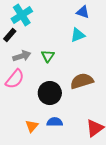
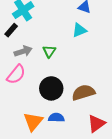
brown semicircle: (82, 81) -> (83, 92), moved
orange triangle: (32, 126) -> (33, 122), size x1.5

